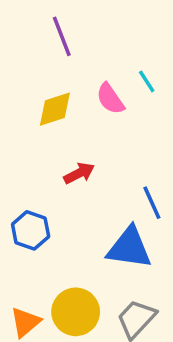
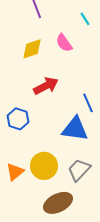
cyan line: (147, 81) -> (85, 19), moved
red arrow: (79, 173) -> (46, 86), size x1.4

